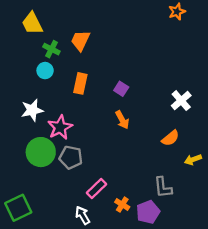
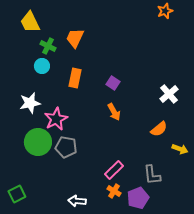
yellow arrow: (193, 160) -> (180, 149), turned -140
pink rectangle: (96, 188) -> (114, 170), moved
green square: (18, 208) -> (17, 194), size x0.7
white arrow: (83, 215) -> (77, 201), turned -54

